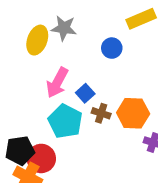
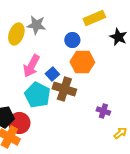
brown cross: (101, 113) -> (64, 89), size x1.6
orange hexagon: (133, 113) -> (82, 62), moved

